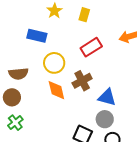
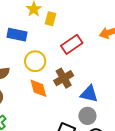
yellow rectangle: (84, 15) -> (51, 19), moved

